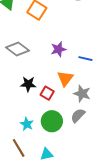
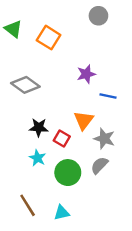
purple star: (58, 49) -> (86, 74), moved
cyan star: (27, 124) -> (37, 158), moved

